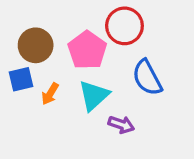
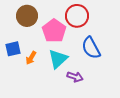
brown circle: (36, 45) -> (27, 16), moved

